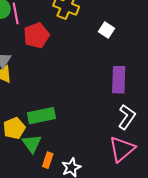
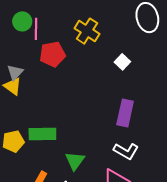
white L-shape: (127, 117) -> (126, 151), turned 75
green triangle: (32, 144) -> (75, 161), moved

